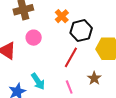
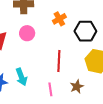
black hexagon: (81, 31) -> (85, 31), moved
red line: (71, 57) -> (59, 61), turned -40

